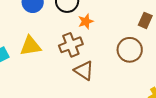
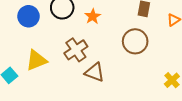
orange star: (86, 21) -> (93, 16), moved

